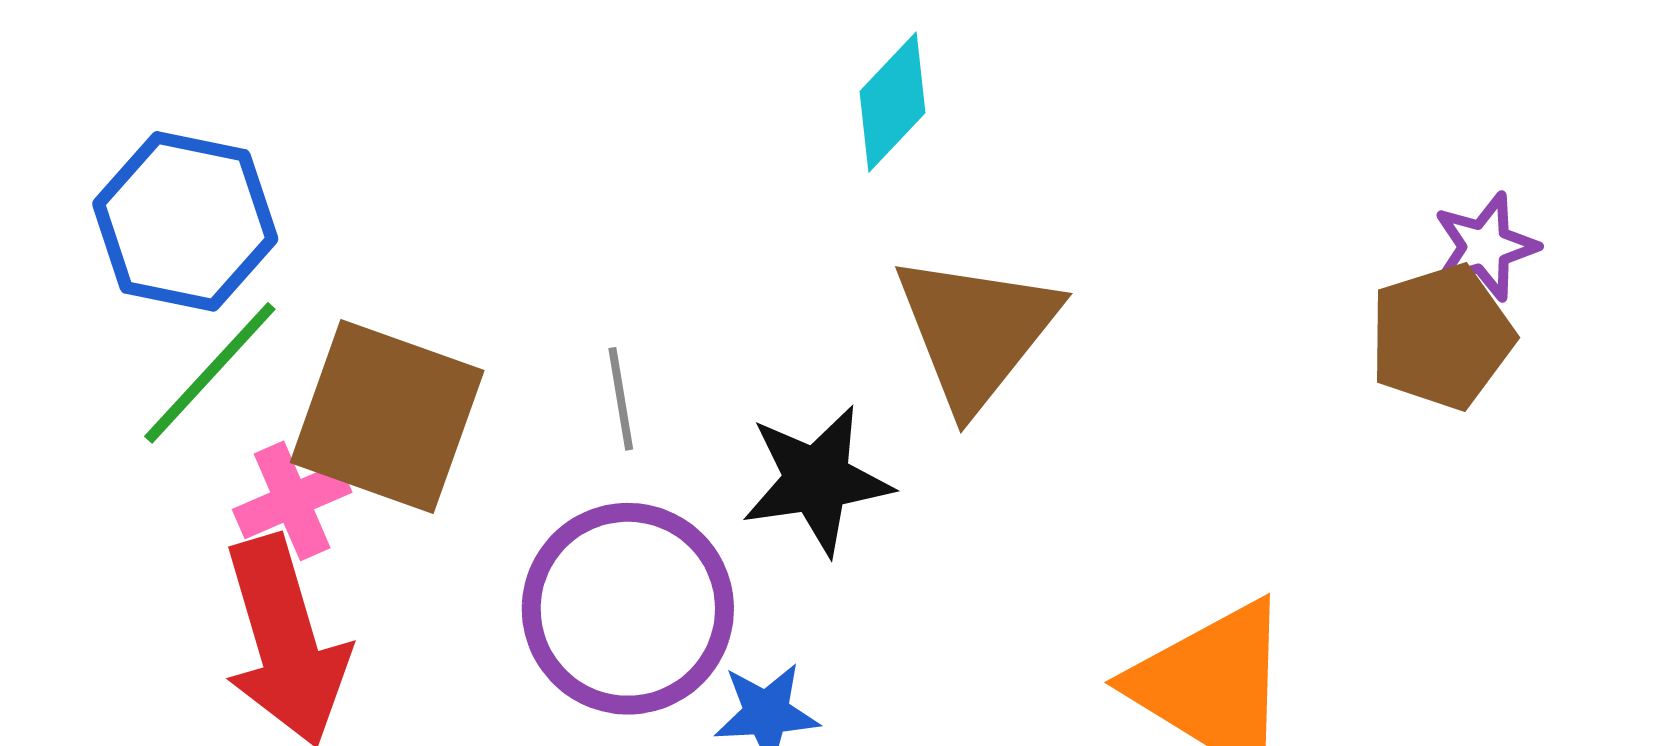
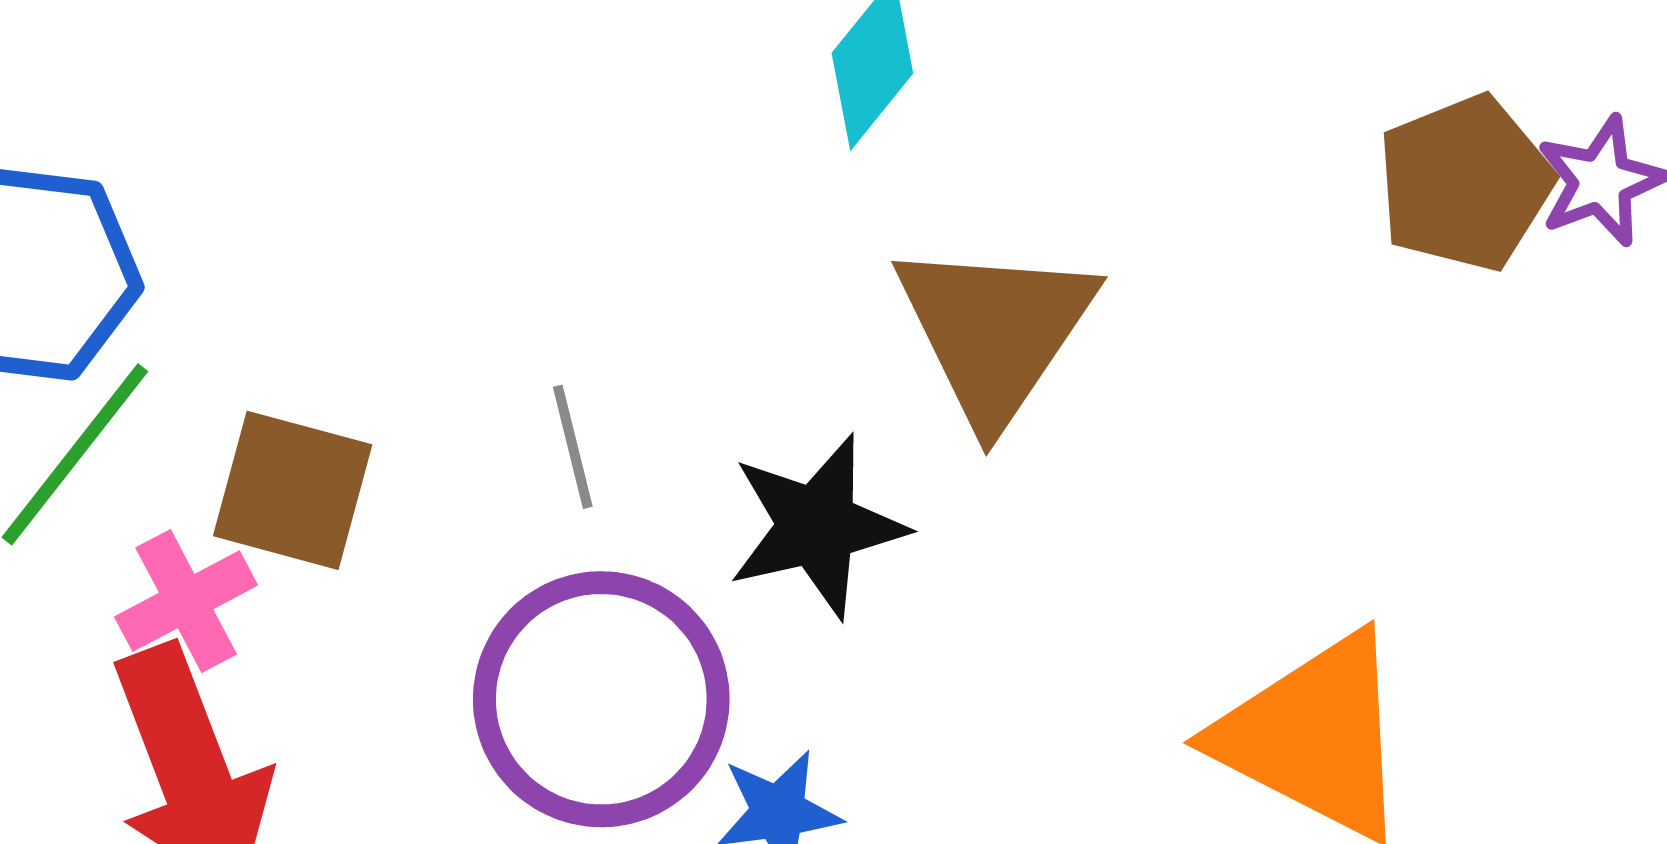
brown pentagon: (1441, 337) -> (1465, 183), moved
brown square: (387, 417) -> (293, 490), size x0.7

